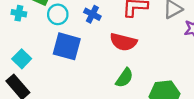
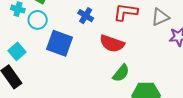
cyan circle: (58, 14) -> (38, 20), moved
green semicircle: (124, 78) -> (121, 73), moved

